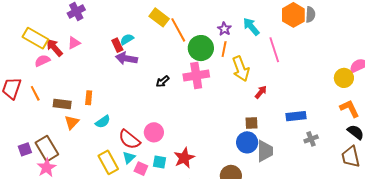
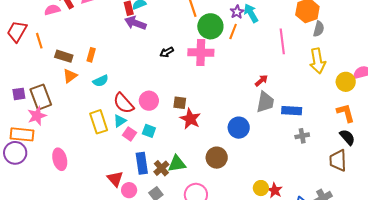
gray semicircle: (310, 15) -> (319, 29), moved
cyan arrow: (251, 27) -> (251, 13), moved
yellow arrow: (241, 69) -> (318, 61), moved
brown square: (251, 123) -> (180, 103), moved
gray trapezoid: (265, 151) -> (265, 102), moved
red star: (184, 158) -> (190, 119), moved, turned -30

